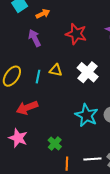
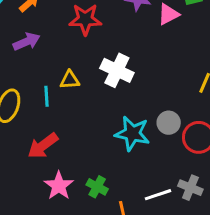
purple arrow: (35, 38) -> (26, 42), turned 108
pink star: (18, 138) -> (59, 186), moved, turned 30

